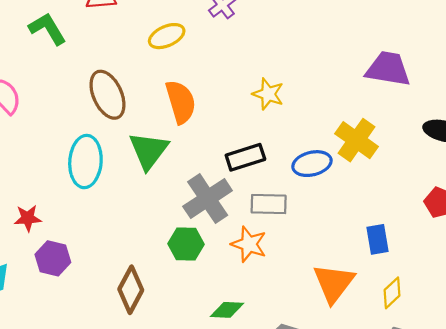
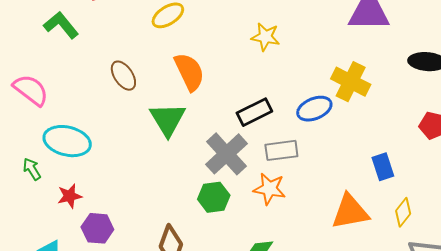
yellow star: (268, 94) -> (265, 37), moved
brown ellipse: (107, 95) -> (123, 76), size x0.7
cyan ellipse: (85, 162) -> (67, 141), moved, turned -72
orange triangle: (334, 283) -> (350, 212), turned 51

